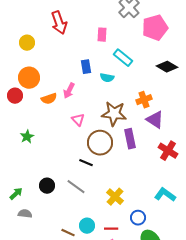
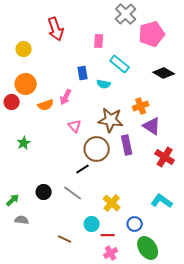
black line: (86, 163) -> (83, 169), turned -56
cyan circle: (87, 226) -> (92, 224), moved

